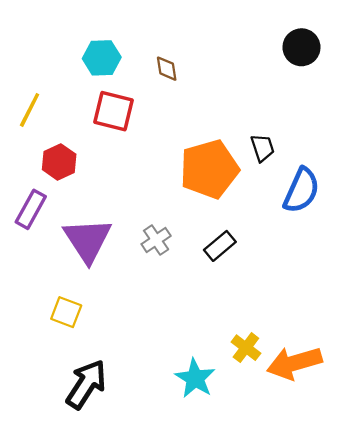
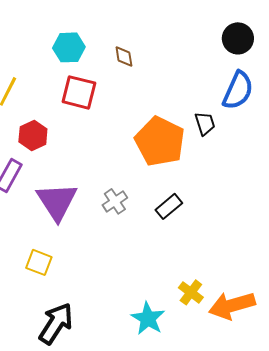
orange pentagon: (209, 169) -> (160, 141), turned -30
blue semicircle: (301, 190) -> (238, 90), moved

